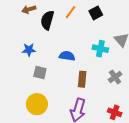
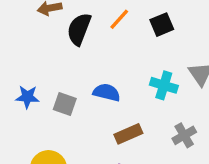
blue star: (29, 50) -> (27, 97), moved
gray square: (40, 73) -> (65, 104), moved
brown rectangle: (82, 79) -> (128, 134), turned 56

